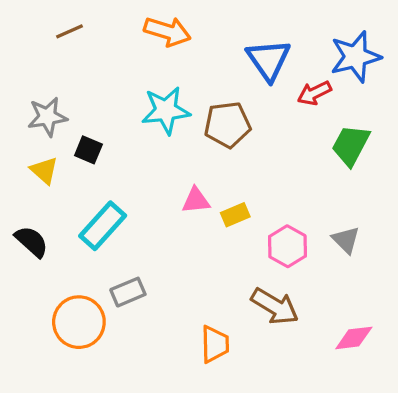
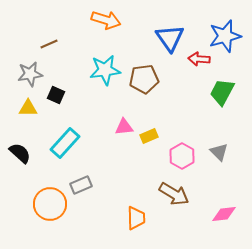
brown line: (69, 31) -> (49, 44), moved
red arrow: (314, 93) -> (199, 59), turned 30
yellow triangle: (44, 170) -> (28, 108), turned -42

